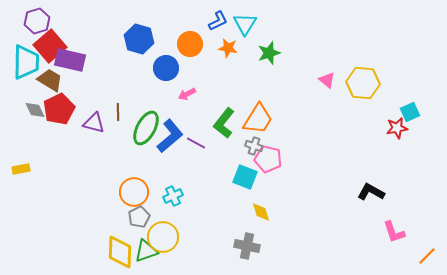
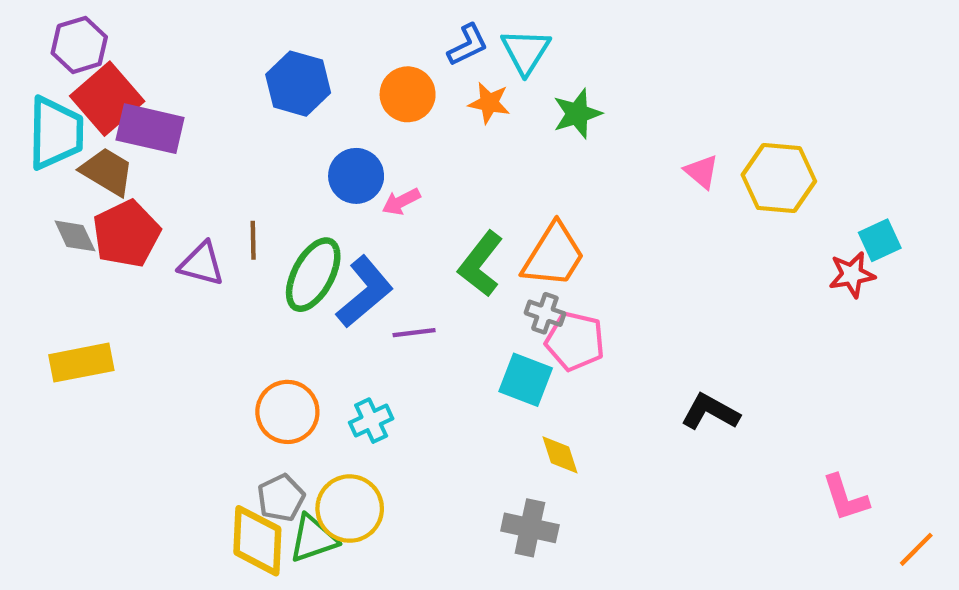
blue circle: (166, 68) -> (356, 176), moved
purple line: (196, 143) -> (414, 333), moved, turned -36
yellow rectangle: (21, 169) -> (81, 363), moved, size x1.6
black L-shape: (371, 192) -> (710, 412), moved
gray pentagon: (139, 217) -> (281, 498), moved

